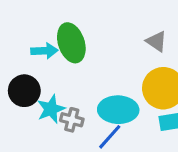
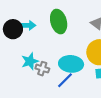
green ellipse: (71, 43) -> (59, 22), moved
black circle: (24, 91) -> (13, 29), moved

